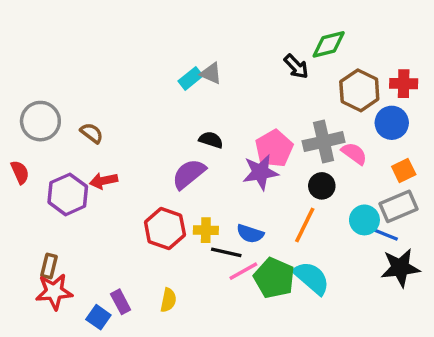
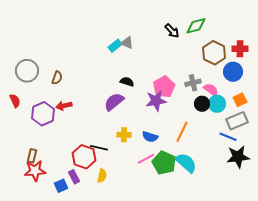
black arrow: (296, 67) -> (172, 31), moved
brown semicircle: (92, 133) -> (57, 78), turned 72
gray cross: (324, 142) -> (193, 83), size x0.7
black circle: (322, 186) -> (202, 104), moved
cyan circle: (364, 220) -> (217, 104), moved
red hexagon: (165, 229) -> (84, 157), moved
black line: (226, 252) -> (99, 148), moved
blue square: (98, 317) -> (61, 186), turned 32

